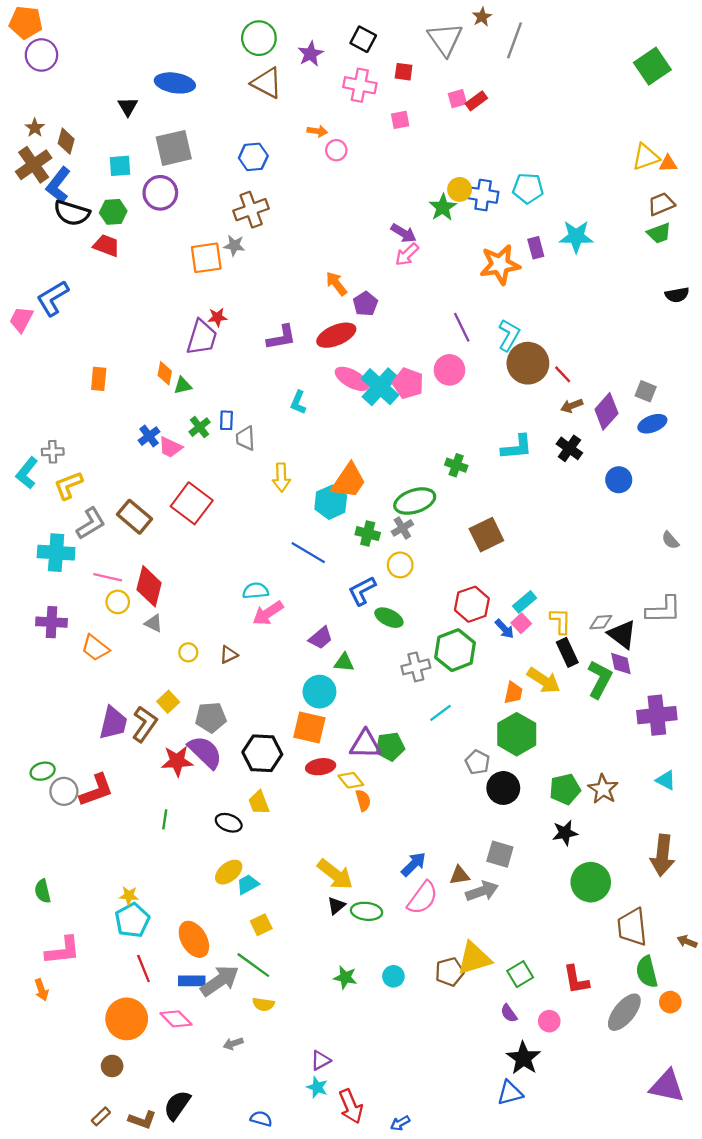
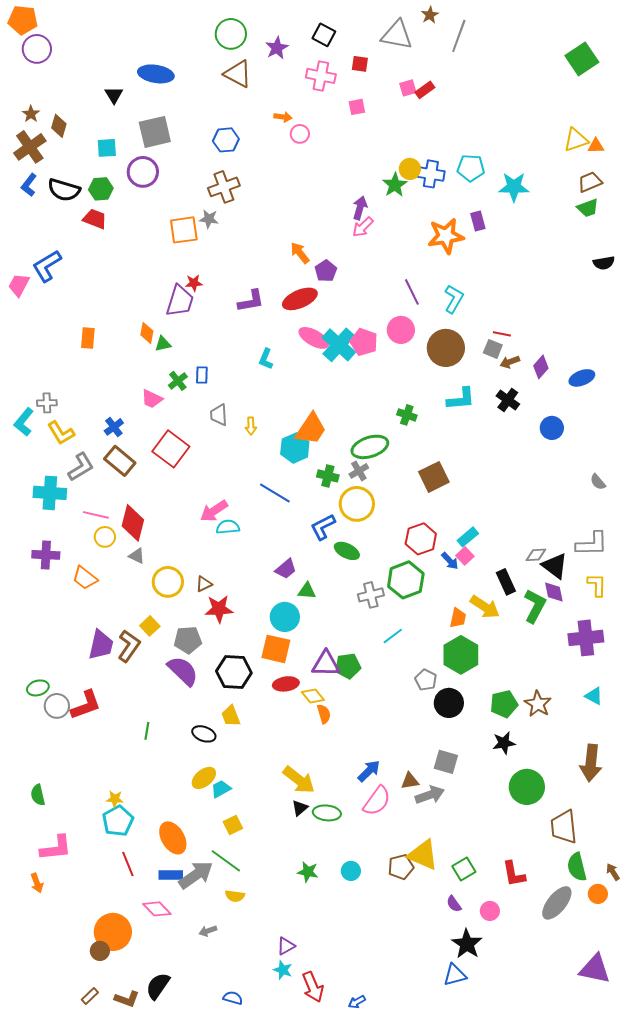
gray triangle: (445, 39) -> (397, 35), turned -44
blue L-shape: (58, 185) -> (29, 185), moved, size x0.7
purple arrow: (404, 233) -> (360, 208), turned -105
cyan star: (576, 237) -> (514, 187), moved
brown circle: (528, 363) -> (446, 348), moved
red line: (563, 374) -> (502, 334), turned -36
gray square: (646, 391) -> (493, 349), moved
purple diamond: (606, 411) -> (541, 367), size x0.7
blue cross: (149, 436) -> (114, 427), moved
gray trapezoid: (245, 438) -> (219, 415), moved
yellow arrow: (281, 478) -> (251, 426), size x0.7
yellow L-shape: (68, 485) -> (61, 433), turned -100
yellow circle: (400, 565) -> (357, 504), size x1.5
pink arrow: (268, 613) -> (214, 511), moved
yellow L-shape: (560, 621) -> (597, 585), moved
yellow circle: (188, 652) -> (168, 582), size x1.8
red star: (177, 761) -> (219, 609), moved
brown arrow: (687, 942) -> (613, 872), moved, turned 36
yellow triangle: (474, 958) -> (423, 855), turned 40
orange circle: (127, 1019) -> (113, 932), moved

